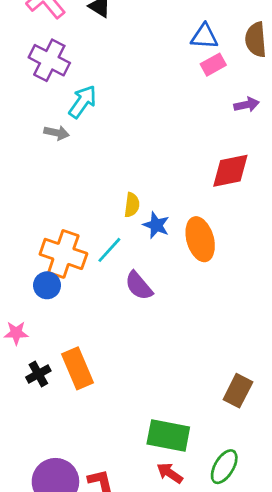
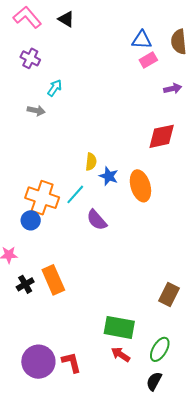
purple cross: (49, 60) -> (30, 58), size x0.7
cyan arrow: (83, 102) -> (55, 88), size x0.7

